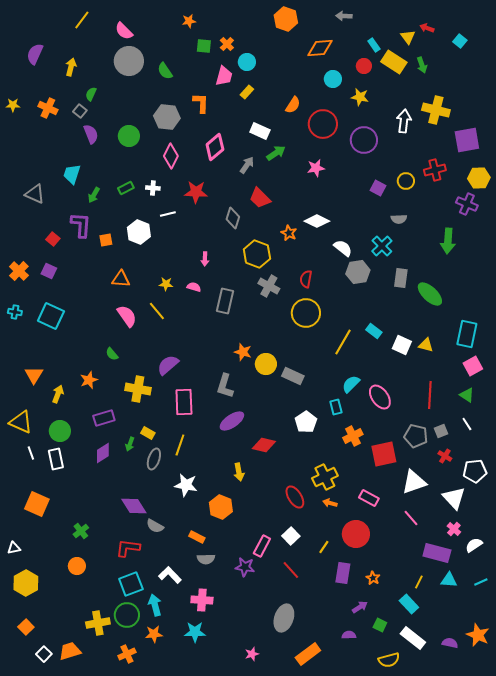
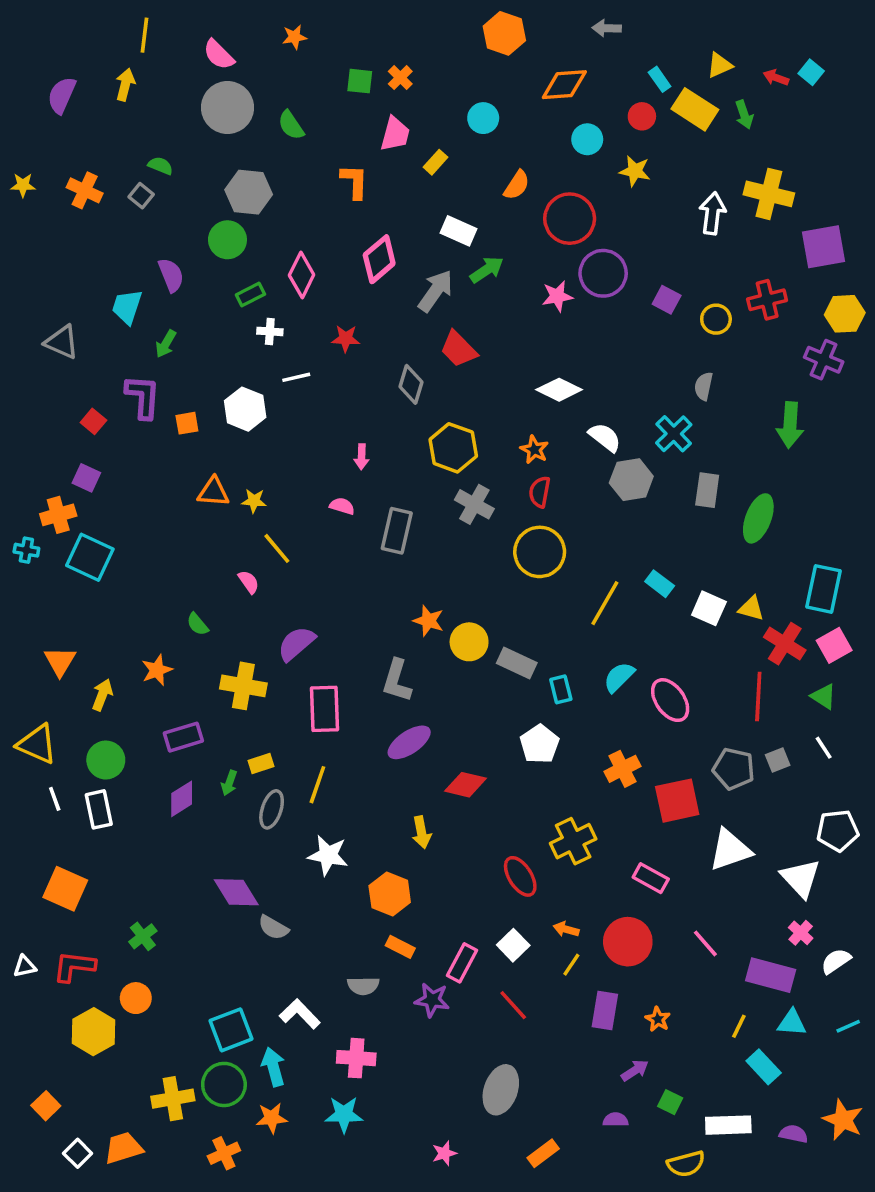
yellow line: (82, 20) -> (145, 35), turned -30
orange star: (189, 21) -> (294, 37), moved
red arrow: (427, 28) -> (776, 78), moved
yellow triangle: (408, 37) -> (720, 65), turned 42
cyan circle: (247, 62) -> (483, 118), moved
yellow arrow: (71, 67) -> (125, 85), moved
green semicircle: (91, 94) -> (160, 166), turned 88
gray hexagon: (167, 117) -> (249, 192), moved
purple semicircle: (91, 134) -> (171, 275), moved
purple circle: (364, 140) -> (603, 273), moved
gray arrow: (247, 165) -> (436, 291), size x1.4
green rectangle: (126, 188) -> (250, 294), moved
purple square: (378, 188) -> (667, 300), moved
red star: (196, 192) -> (346, 339), size x0.7
gray semicircle: (399, 219) -> (704, 386), turned 105
orange star: (289, 233) -> (534, 450), moved
orange cross: (19, 271) -> (58, 515), moved, turned 30
yellow star: (166, 284) -> (254, 501), moved
green ellipse: (430, 294) -> (758, 518), turned 68
pink semicircle: (127, 316) -> (249, 582), moved, size x0.6
cyan rectangle: (336, 407) -> (561, 689), moved
yellow rectangle: (148, 433) -> (261, 764), turned -48
red cross: (445, 456) -> (785, 644), moved, size x1.6
orange arrow: (330, 503) -> (566, 929), moved
pink line: (411, 518) -> (705, 943), moved
orange rectangle: (197, 537) -> (400, 947), moved
red L-shape: (128, 548) -> (74, 966), moved
yellow hexagon: (26, 583) -> (93, 1032), moved
cyan rectangle: (409, 604) -> (764, 1067), moved
white rectangle: (413, 638) -> (728, 1125), turned -40
orange rectangle: (308, 654) -> (543, 1153), size x0.7

